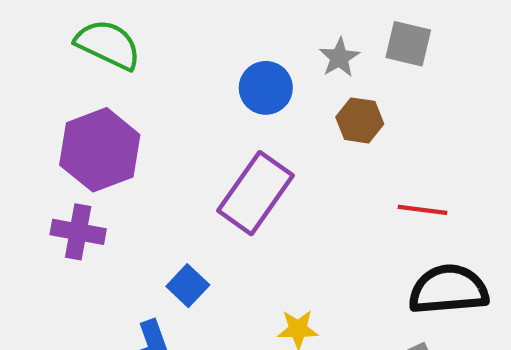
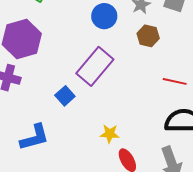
blue square: (188, 286) -> (65, 96), moved

